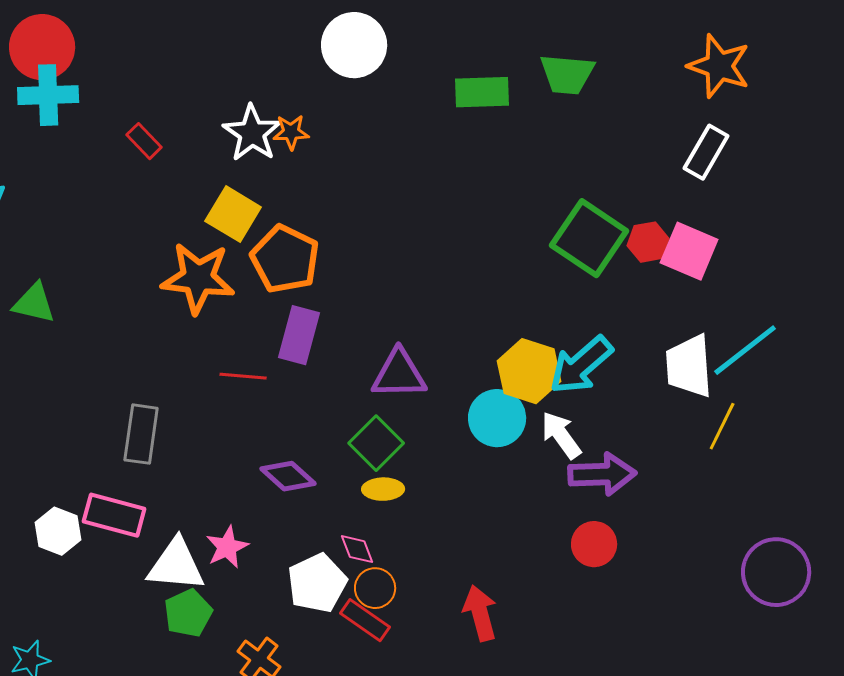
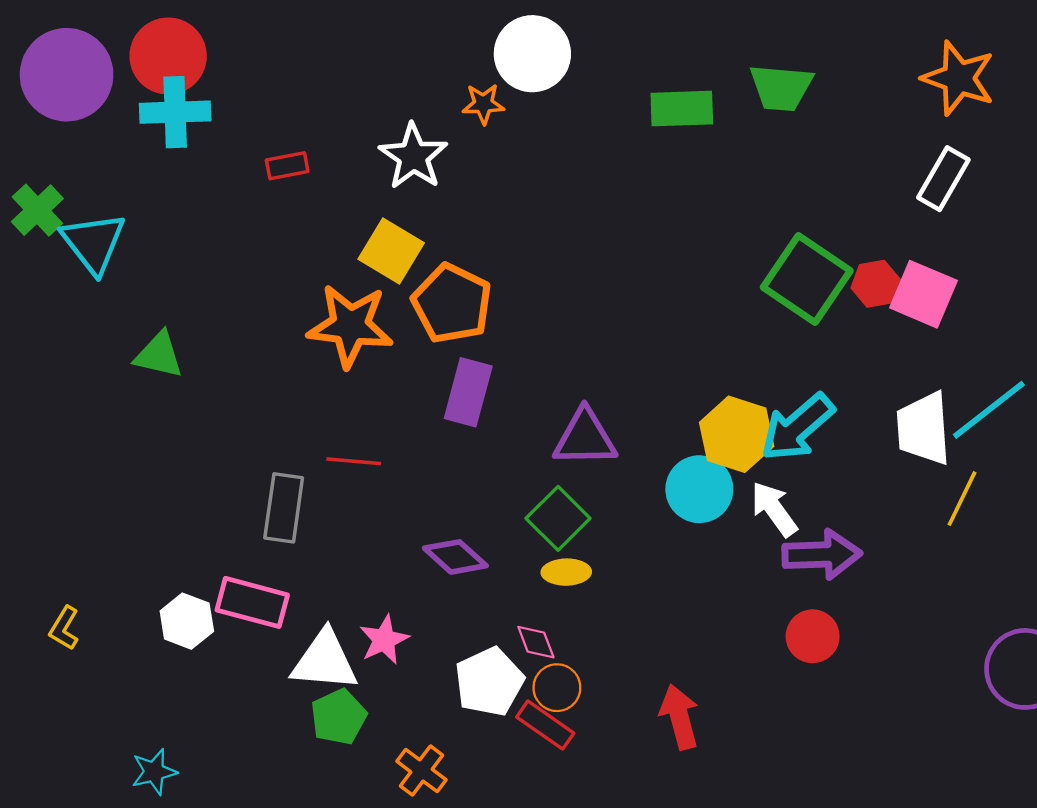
orange star: (291, 132) -> (483, 104), moved
red rectangle: (144, 141) -> (287, 166), turned -57
red line: (243, 376) -> (354, 461), moved

